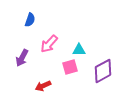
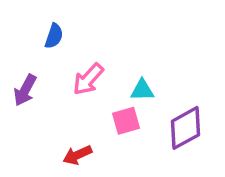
purple arrow: (22, 58) -> (25, 90), moved

